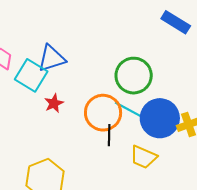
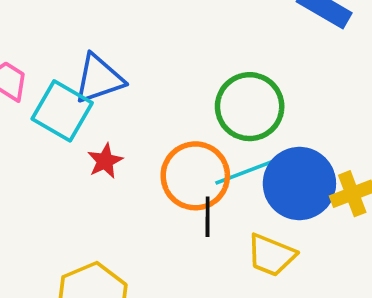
cyan line: (131, 111) -> (246, 171), turned -48

